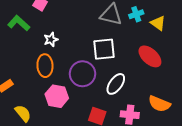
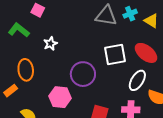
white square: (104, 49) -> (115, 54), moved
orange ellipse: (45, 66) -> (26, 70), moved
white ellipse: (116, 84) -> (137, 80), moved

